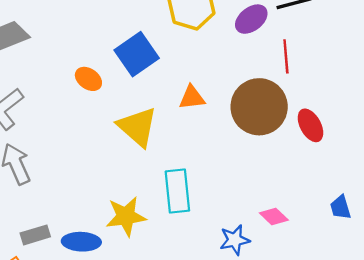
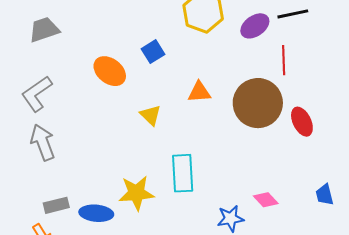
blue square: (137, 54) -> (153, 52), size x0.6
orange ellipse: (88, 79) -> (110, 71), size x1.4
yellow triangle: (137, 127) -> (150, 115), size x0.6

